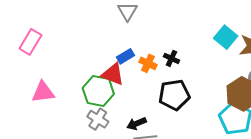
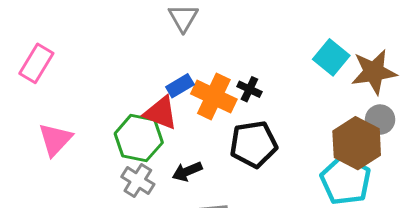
orange cross: (148, 63) -> (214, 97), size x1.6
pink triangle: (43, 92) -> (55, 139), turned -40
black arrow: (137, 124) -> (187, 171), moved

